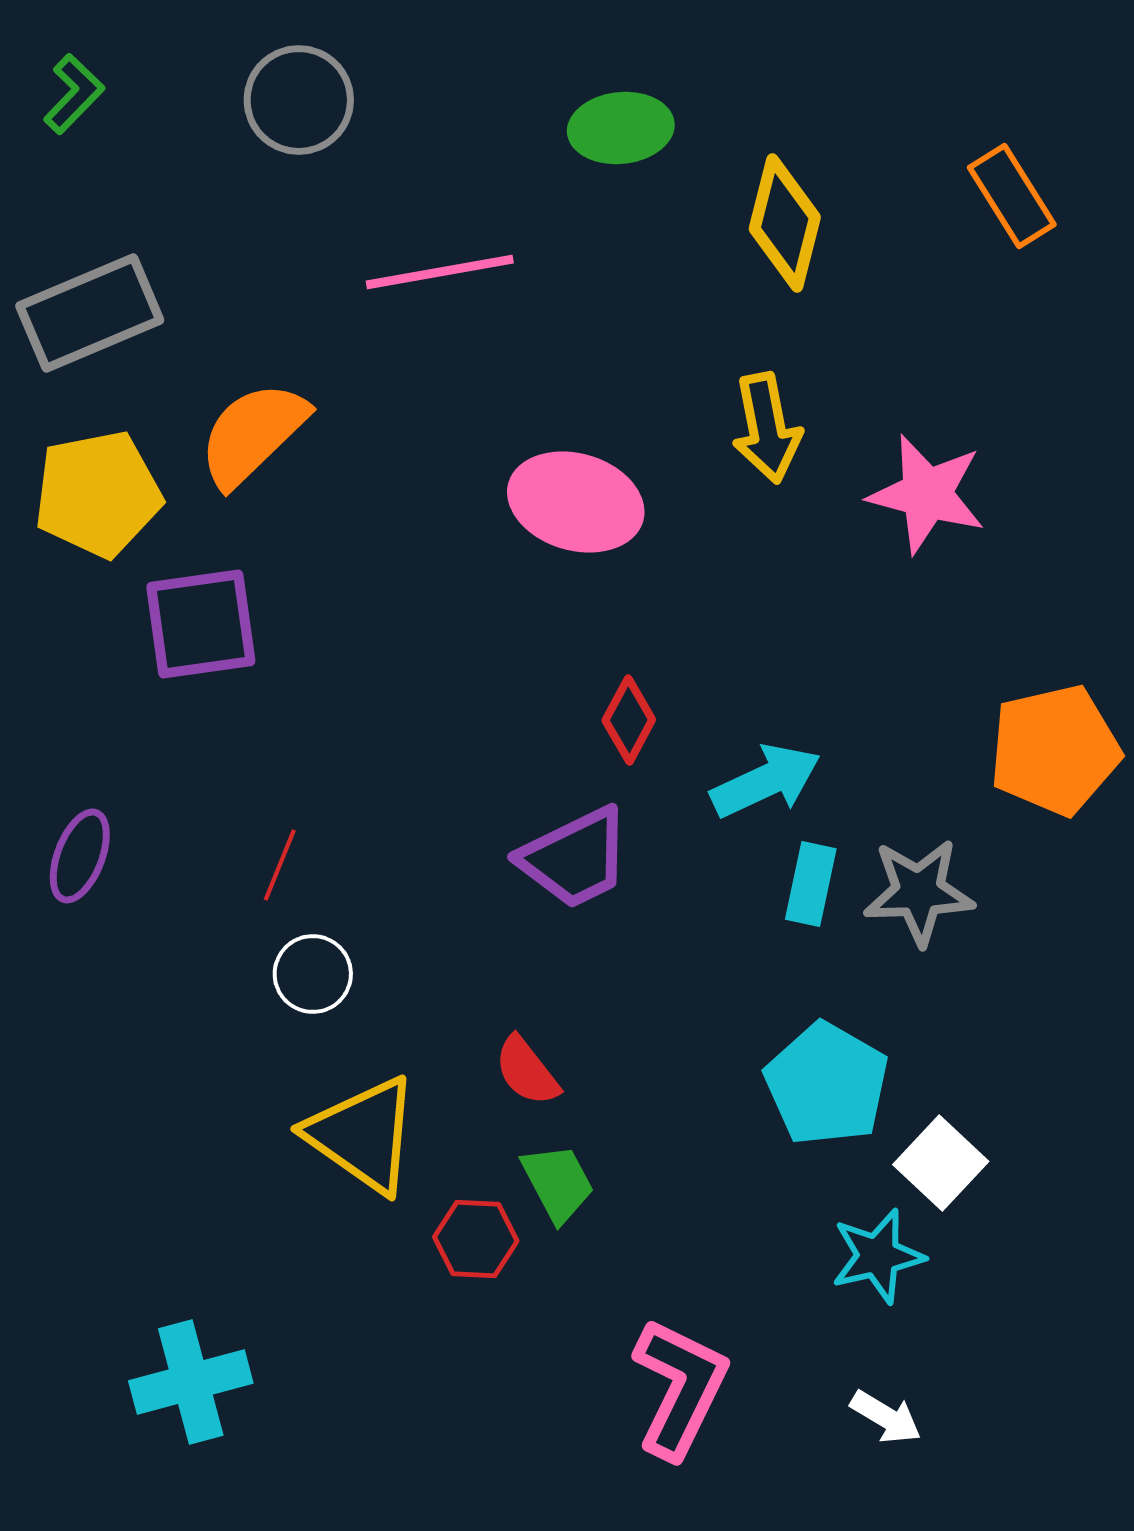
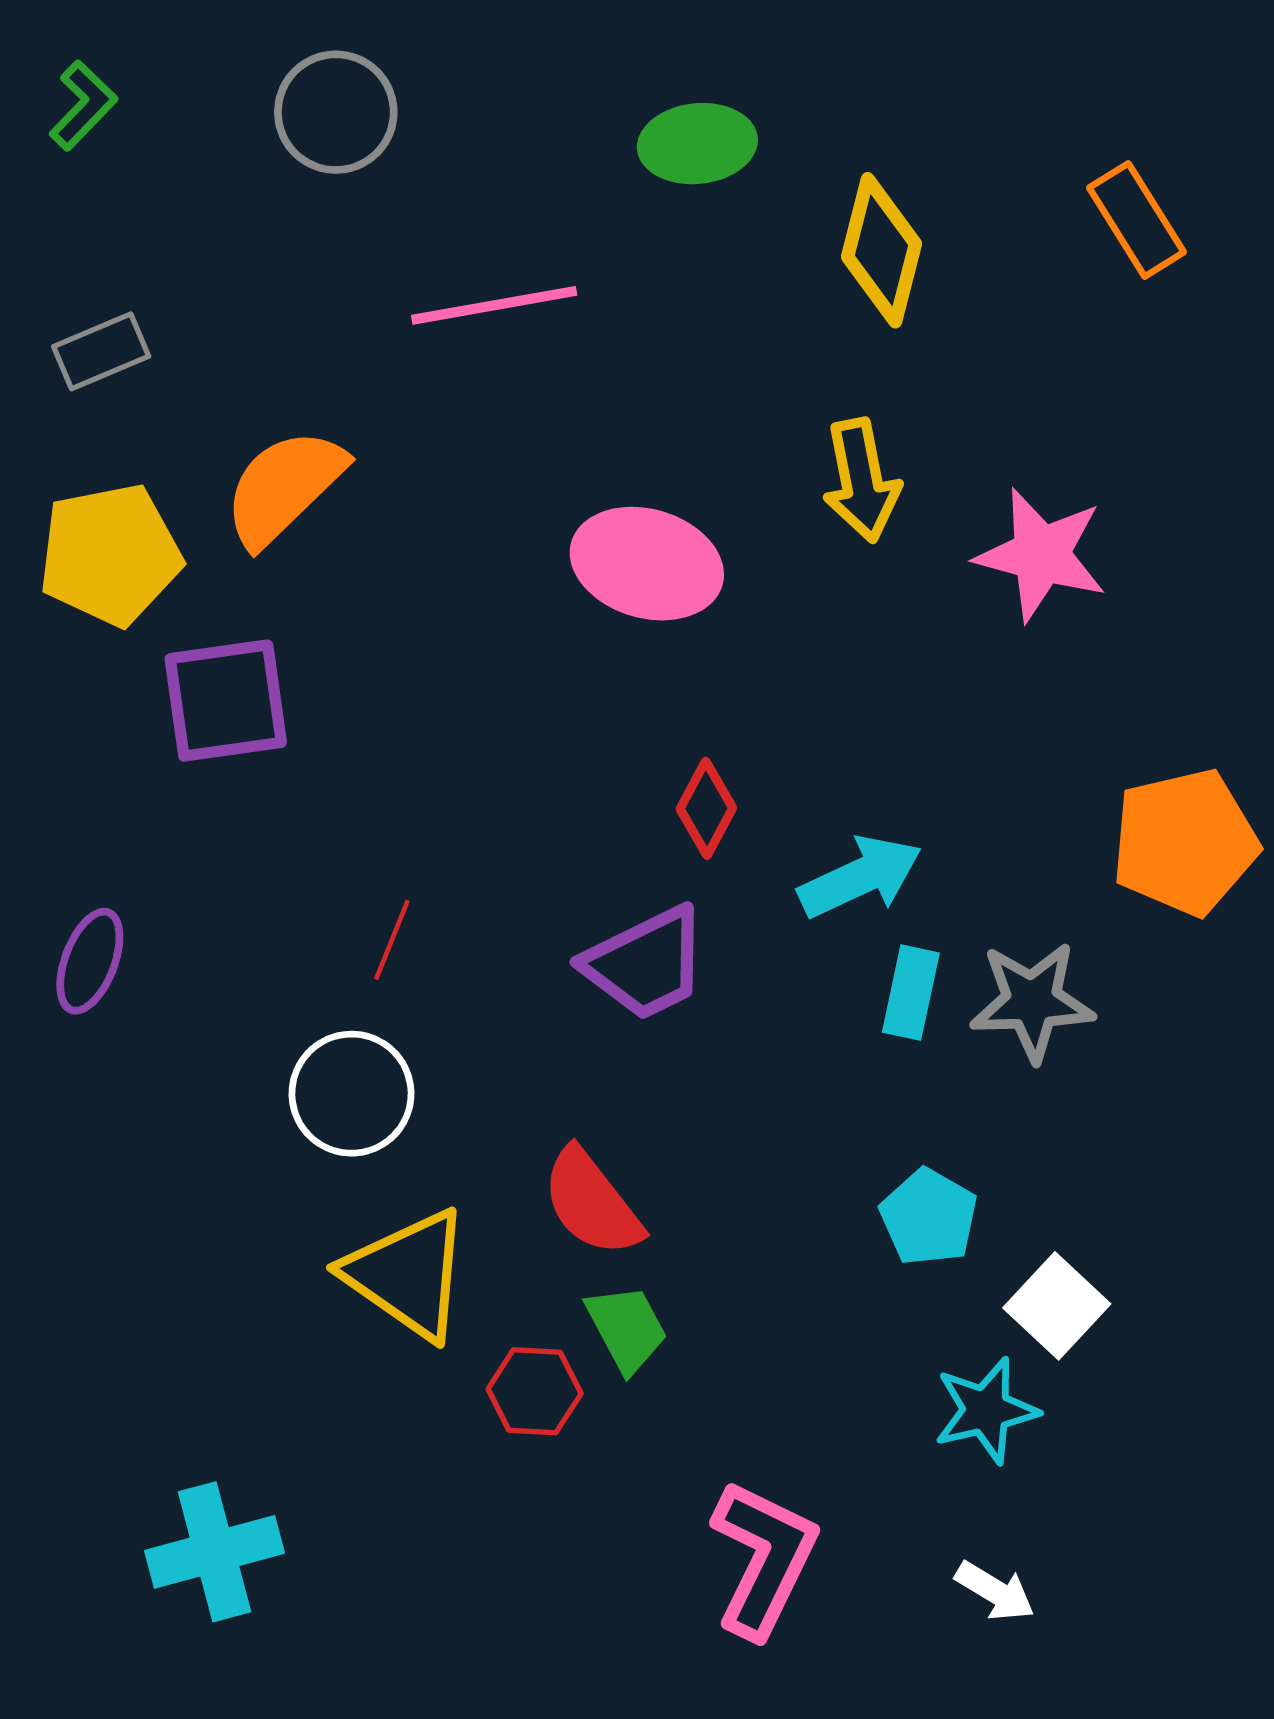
gray rectangle: (90, 313) -> (101, 351), size x0.6
red line: (280, 865) -> (392, 940), moved
white circle: (313, 974) -> (351, 1094), size x1.4
red semicircle: (527, 1071) -> (592, 1203), size x1.4
cyan pentagon: (827, 1084) -> (929, 1217), size x0.7

